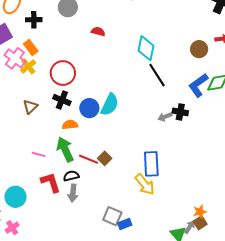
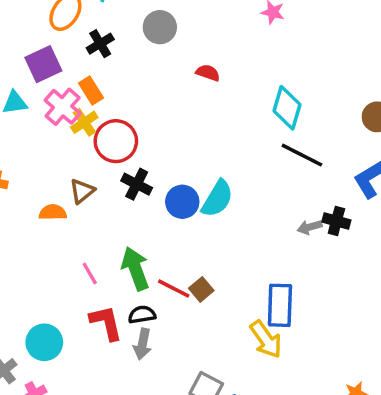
black cross: (34, 20) -> (100, 44), turned -35
red circle: (63, 73) -> (116, 141), moved
black line: (157, 75) -> (302, 155), turned -35
orange semicircle: (70, 125) -> (53, 212), moved
pink line: (39, 154) -> (90, 273), turned 40

